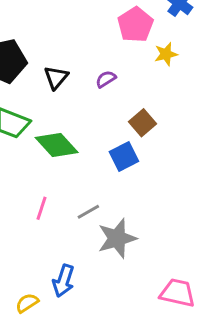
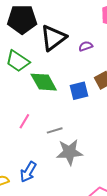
black triangle: (56, 77) -> (53, 38), size x1.6
blue square: (124, 157) -> (79, 91), moved

